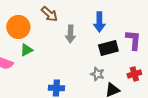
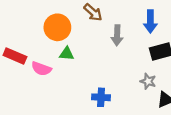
green triangle: (26, 50) -> (67, 54), turned 32

